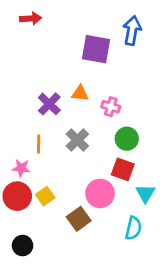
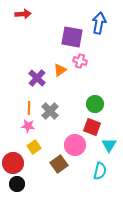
orange triangle: (80, 93) -> (60, 70), turned -40
pink cross: (111, 107) -> (80, 61), moved
gray cross: (77, 140) -> (50, 111), moved
pink star: (21, 168) -> (28, 126), moved
red circle: (17, 196) -> (13, 163), moved

